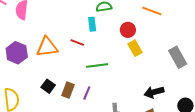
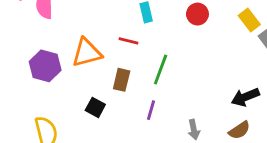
yellow rectangle: (135, 48) -> (249, 20), moved
green line: (97, 65) -> (161, 70), turned -55
brown rectangle: (68, 90) -> (122, 80), moved

